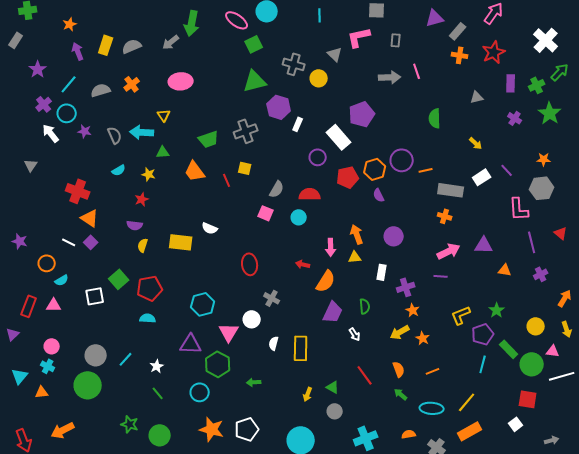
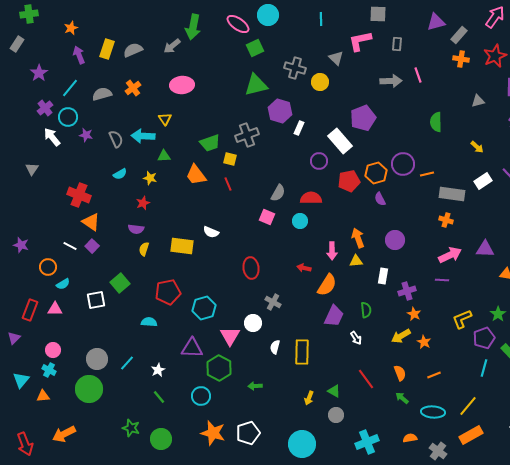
yellow square: (245, 168) -> (230, 159), moved
red pentagon: (150, 288) -> (168, 292), moved

